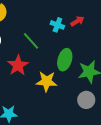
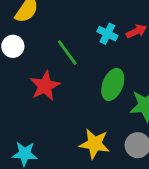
yellow star: (47, 81) -> (94, 144), moved

